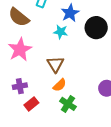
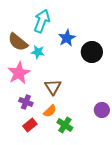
cyan star: (61, 32) -> (38, 52), moved
orange semicircle: (60, 85) -> (50, 111), moved
purple cross: (20, 86) -> (26, 102), moved, turned 32

